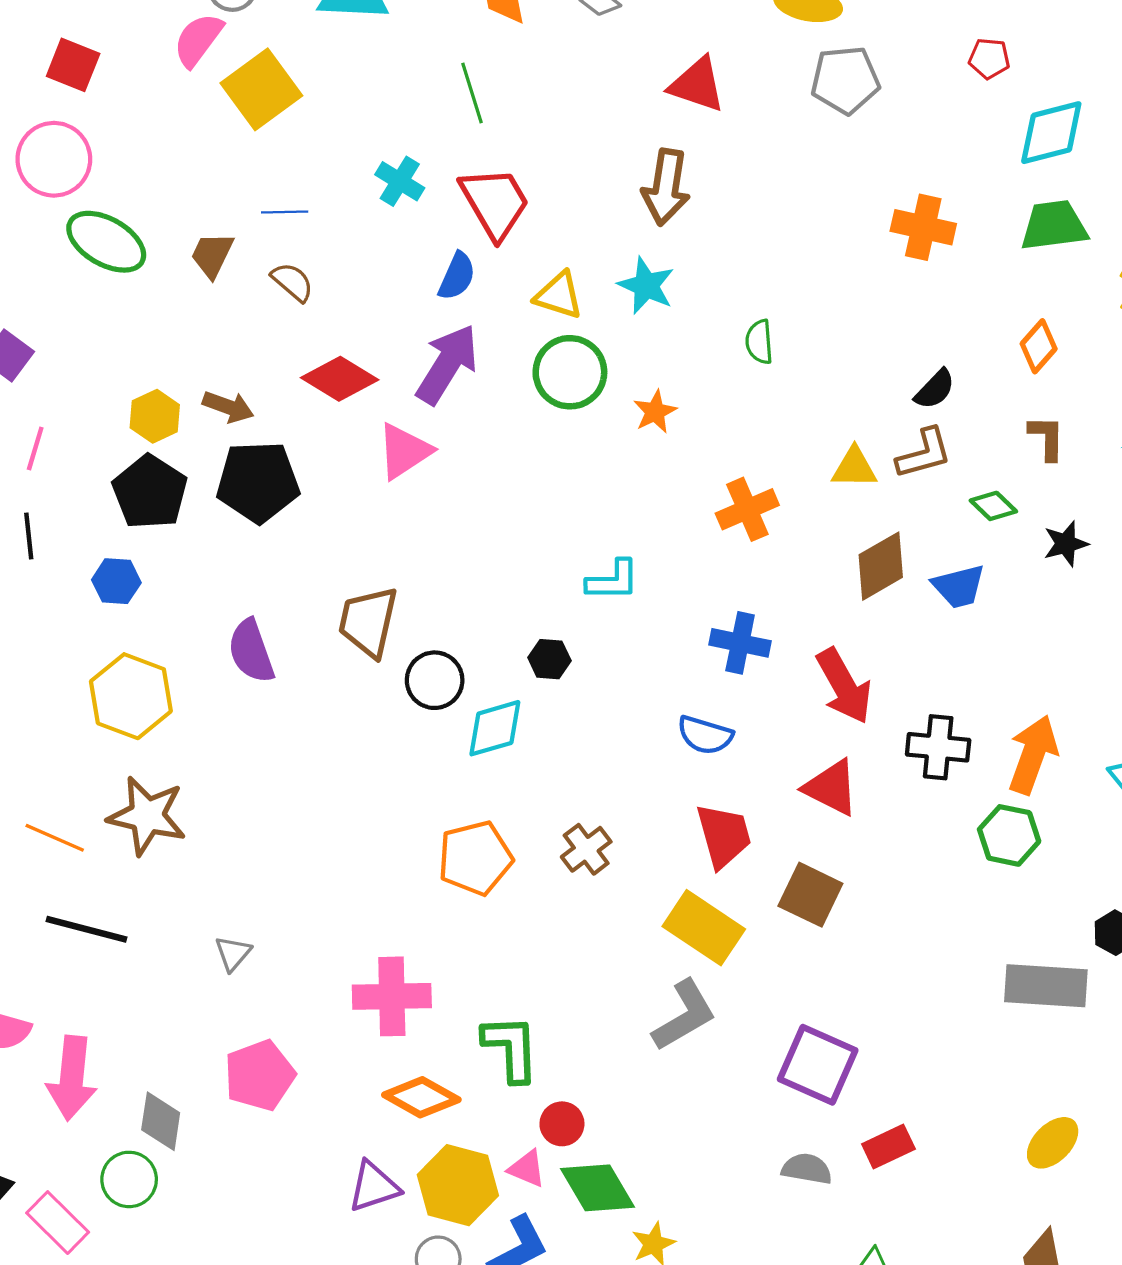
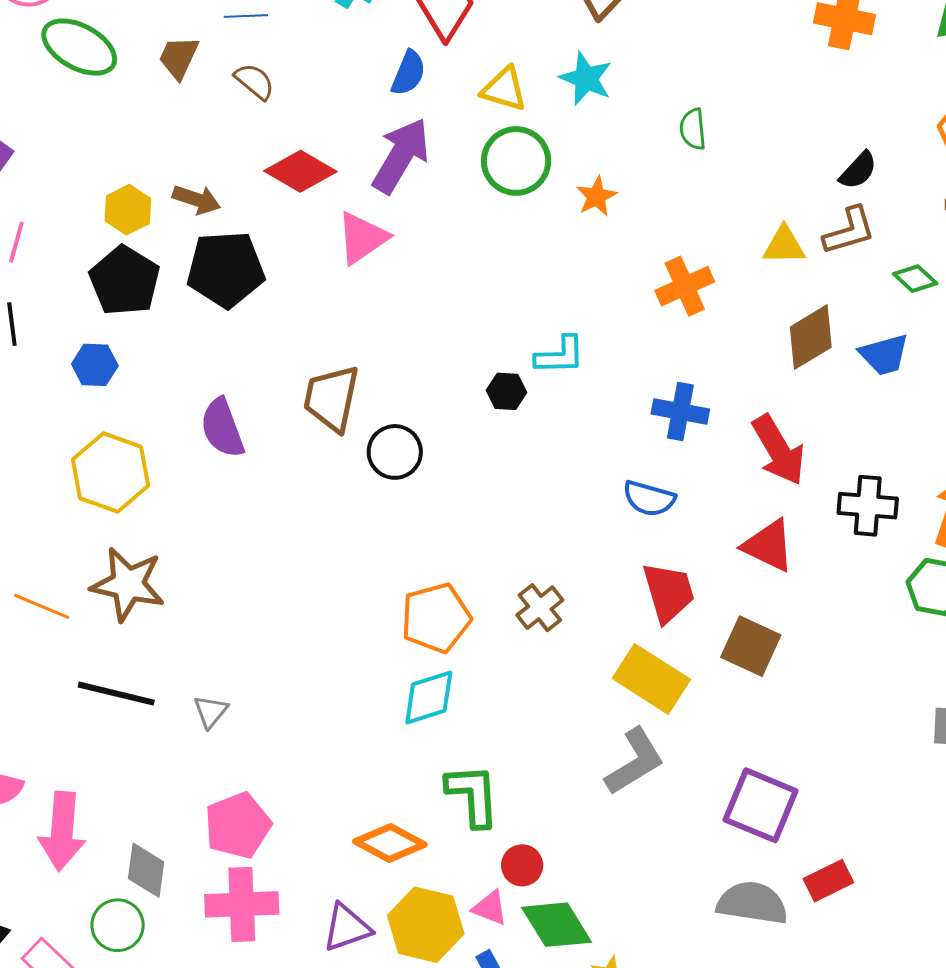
black hexagon: (549, 659) -> (506, 391), moved
cyan diamond: (495, 728) -> (429, 698), moved
black line: (86, 929) -> (116, 694), moved
pink cross: (392, 996) -> (242, 904), moved
gray semicircle: (807, 1169) -> (752, 903), size x1.5

